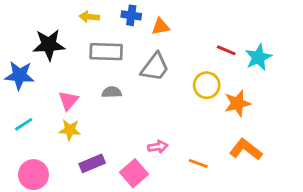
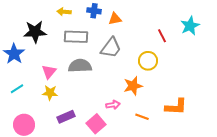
red line: (226, 50) -> (162, 36), turned 40
cyan star: (258, 57) -> (190, 26), moved
blue star: (20, 75) -> (14, 54), turned 30
gray semicircle: (112, 92) -> (80, 66), size x1.6
orange star: (237, 103) -> (133, 86), moved
orange L-shape: (246, 149) -> (176, 107), turned 145

